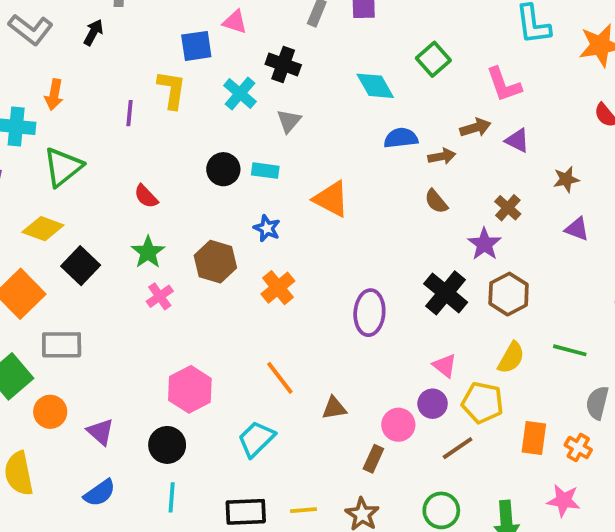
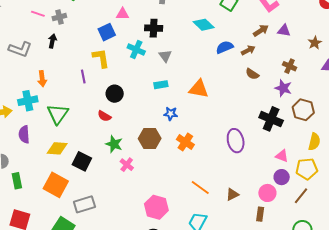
black circle: (223, 169) -> (115, 94), moved

